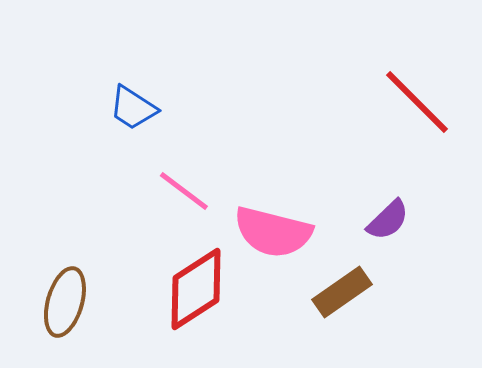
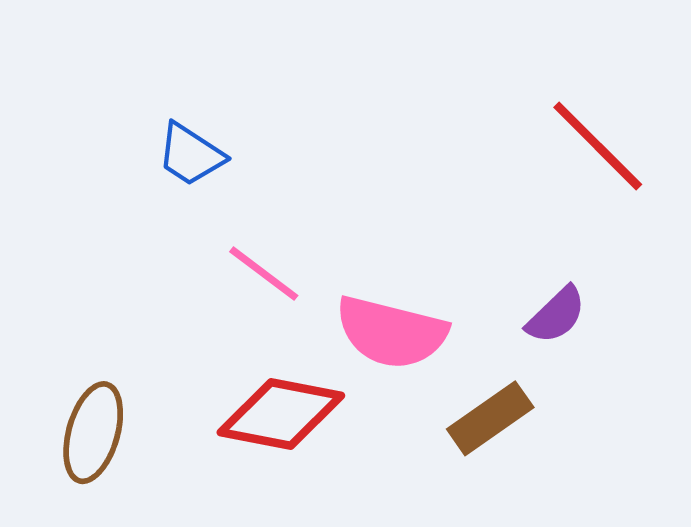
red diamond: (196, 289) -> (281, 414), turned 44

